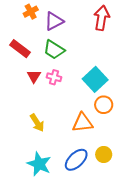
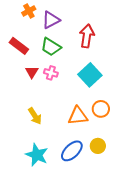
red arrow: (102, 18) -> (87, 36), moved
orange circle: (104, 105) -> (101, 109), moved

